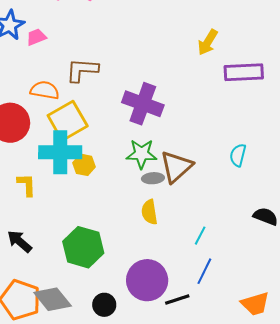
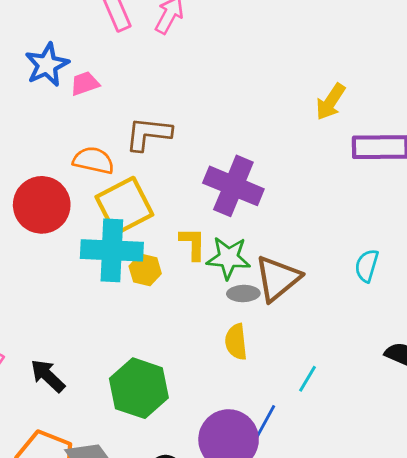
yellow L-shape: (27, 185) -> (193, 244), moved
blue line: (204, 271) -> (264, 423), moved

